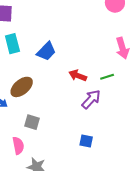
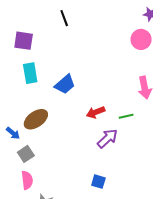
red arrow: (78, 76) -> (96, 112), turned -48
gray square: (32, 122) -> (26, 154), moved, turned 35

